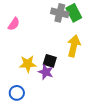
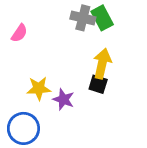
black square: (50, 61) -> (98, 84), moved
blue circle: (17, 93) -> (23, 128), size x1.5

